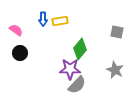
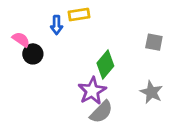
yellow rectangle: (60, 21) -> (79, 14), moved
black circle: (20, 53) -> (33, 54), moved
purple star: (70, 69) -> (92, 91), turned -30

